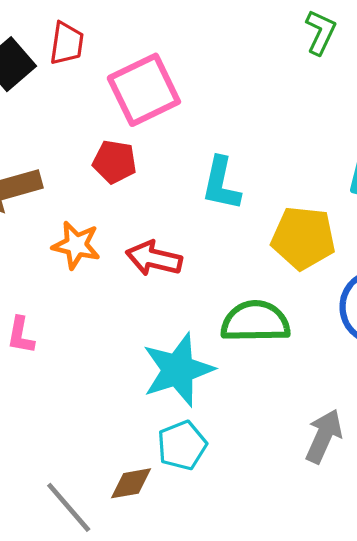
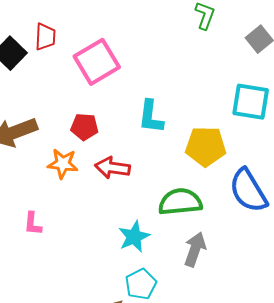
red pentagon: (115, 162) -> (84, 127), moved
cyan star: (178, 370) -> (134, 237), size x0.7
gray arrow: (324, 436) -> (195, 249), moved

